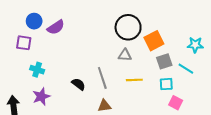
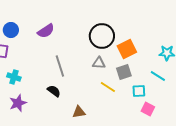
purple semicircle: (56, 27) -> (46, 31), moved
gray square: (164, 61) -> (124, 72), moved
gray line: (102, 78) -> (60, 66), moved
yellow line: (134, 80) -> (108, 87), turned 35

